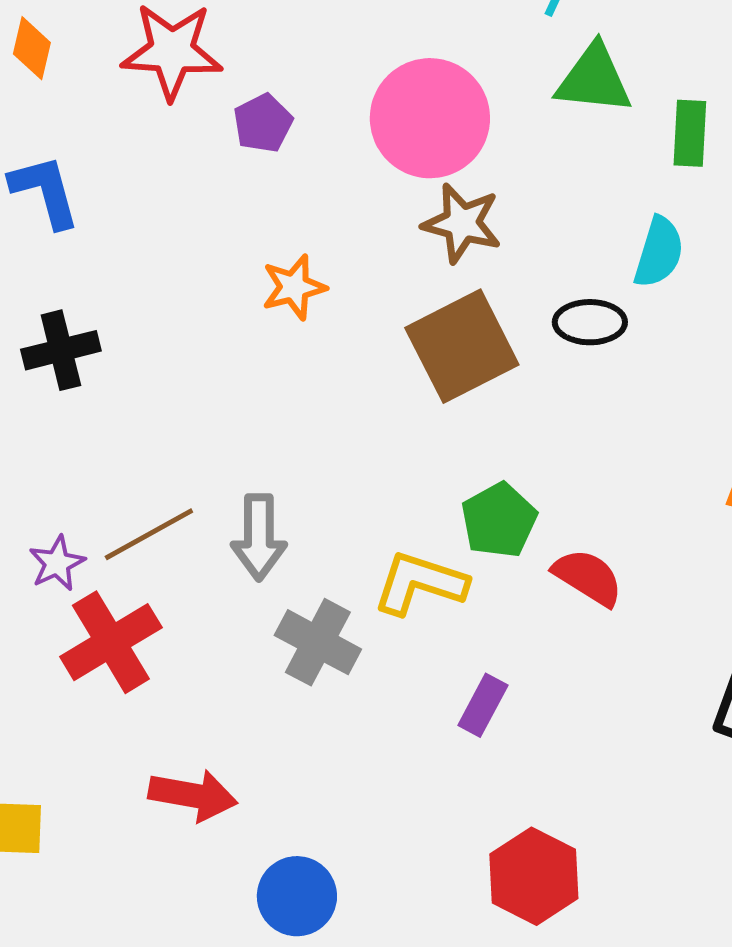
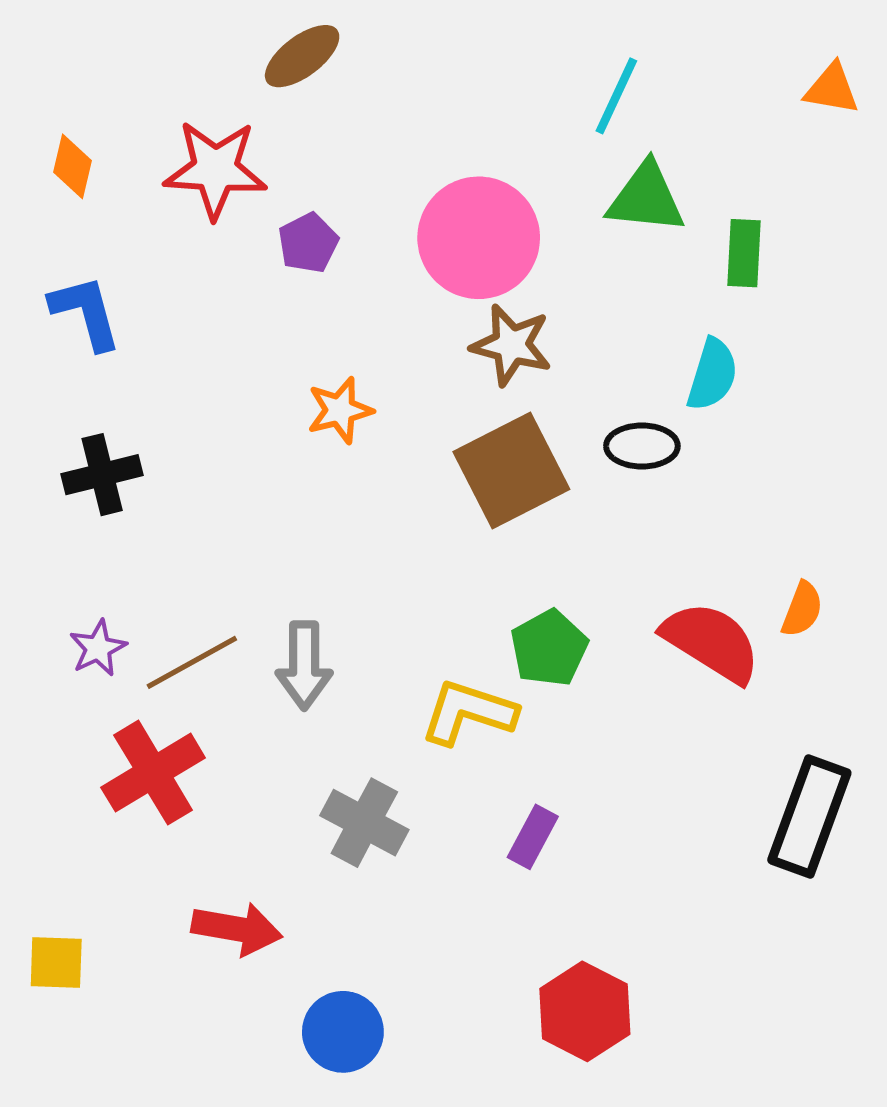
purple star: (57, 563) -> (98, 648), moved
red semicircle: (588, 577) -> (711, 642), moved, size x1.4
gray cross: (318, 642) -> (364, 823), moved

